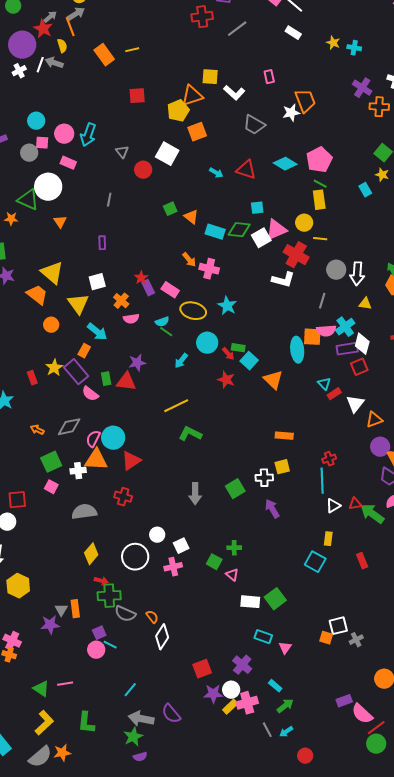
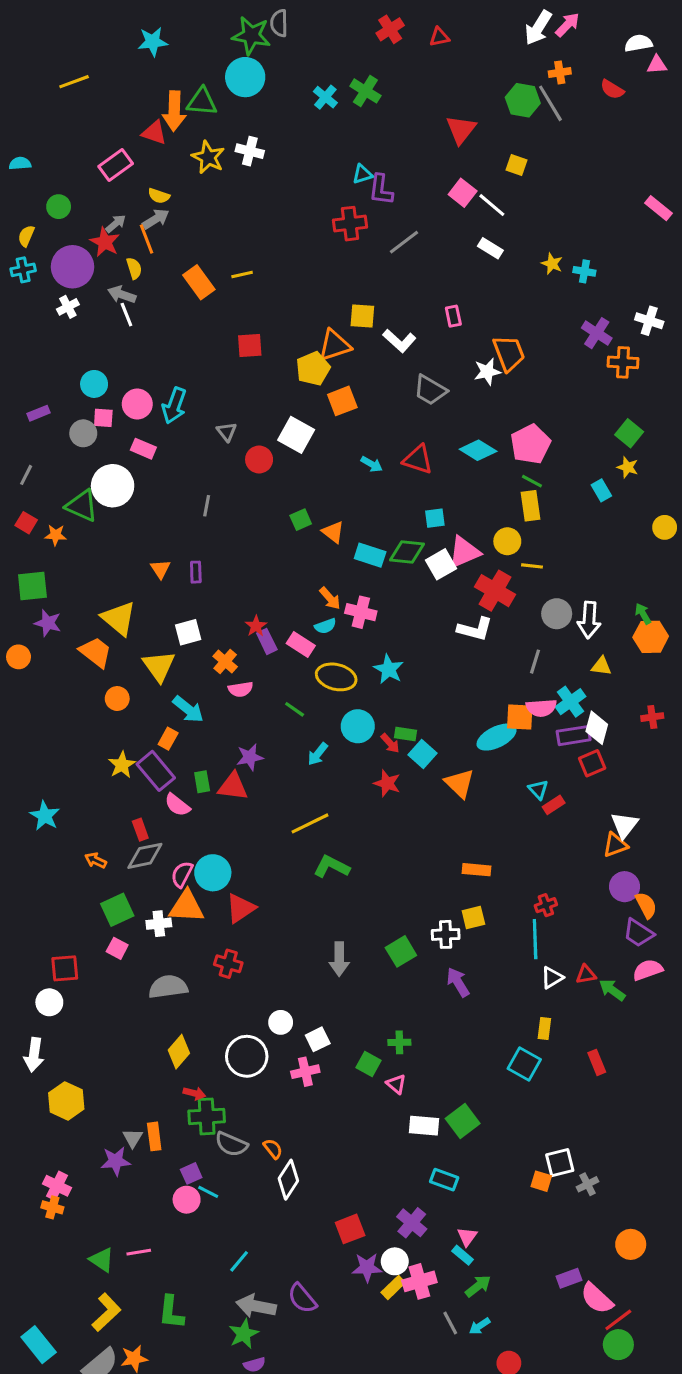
white line: (40, 65) -> (126, 315), moved, turned -42
orange triangle: (60, 222) -> (160, 569), moved
cyan semicircle: (162, 322) -> (325, 626), moved
cyan ellipse: (297, 350) -> (497, 737), turned 70
red rectangle: (32, 378) -> (140, 830), moved
white triangle: (355, 404) -> (625, 825), moved
green arrow: (372, 514) -> (612, 990), size x0.7
pink triangle: (285, 648) -> (467, 1237), moved

